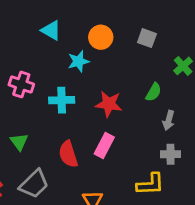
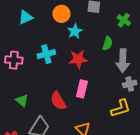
cyan triangle: (51, 30) -> (26, 17), turned -42
cyan star: (78, 61) -> (75, 31), moved
cyan cross: (62, 100) -> (46, 54), moved
gray arrow: (169, 120) -> (123, 61), size x1.6

